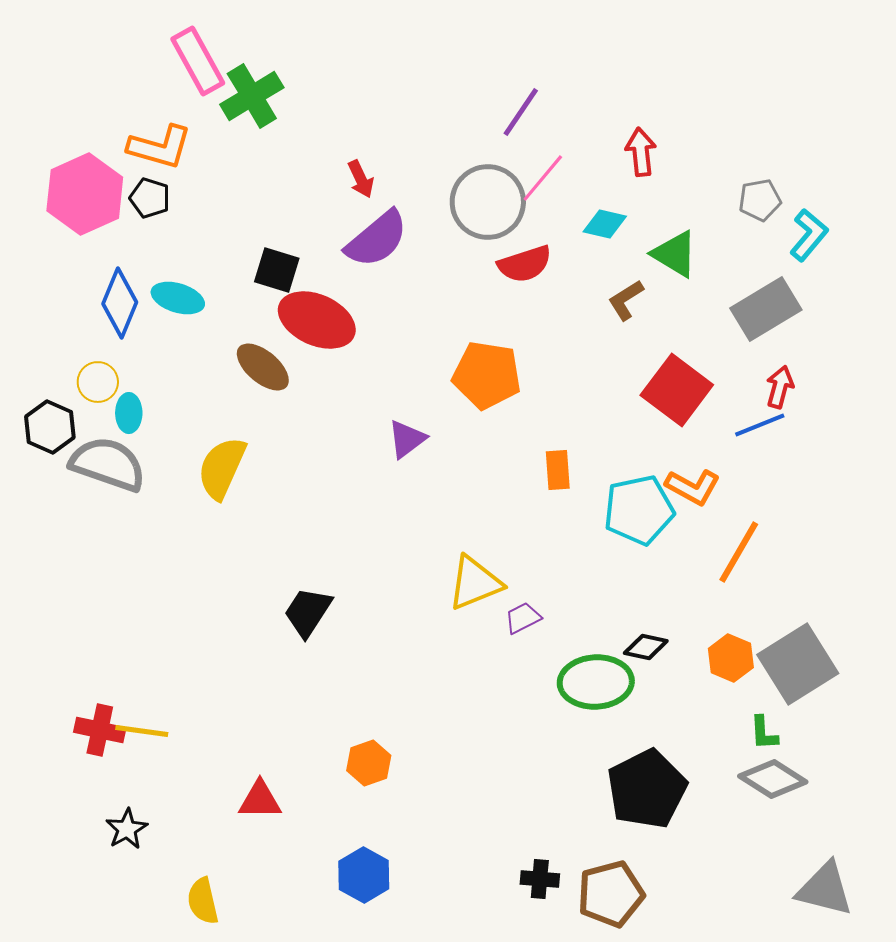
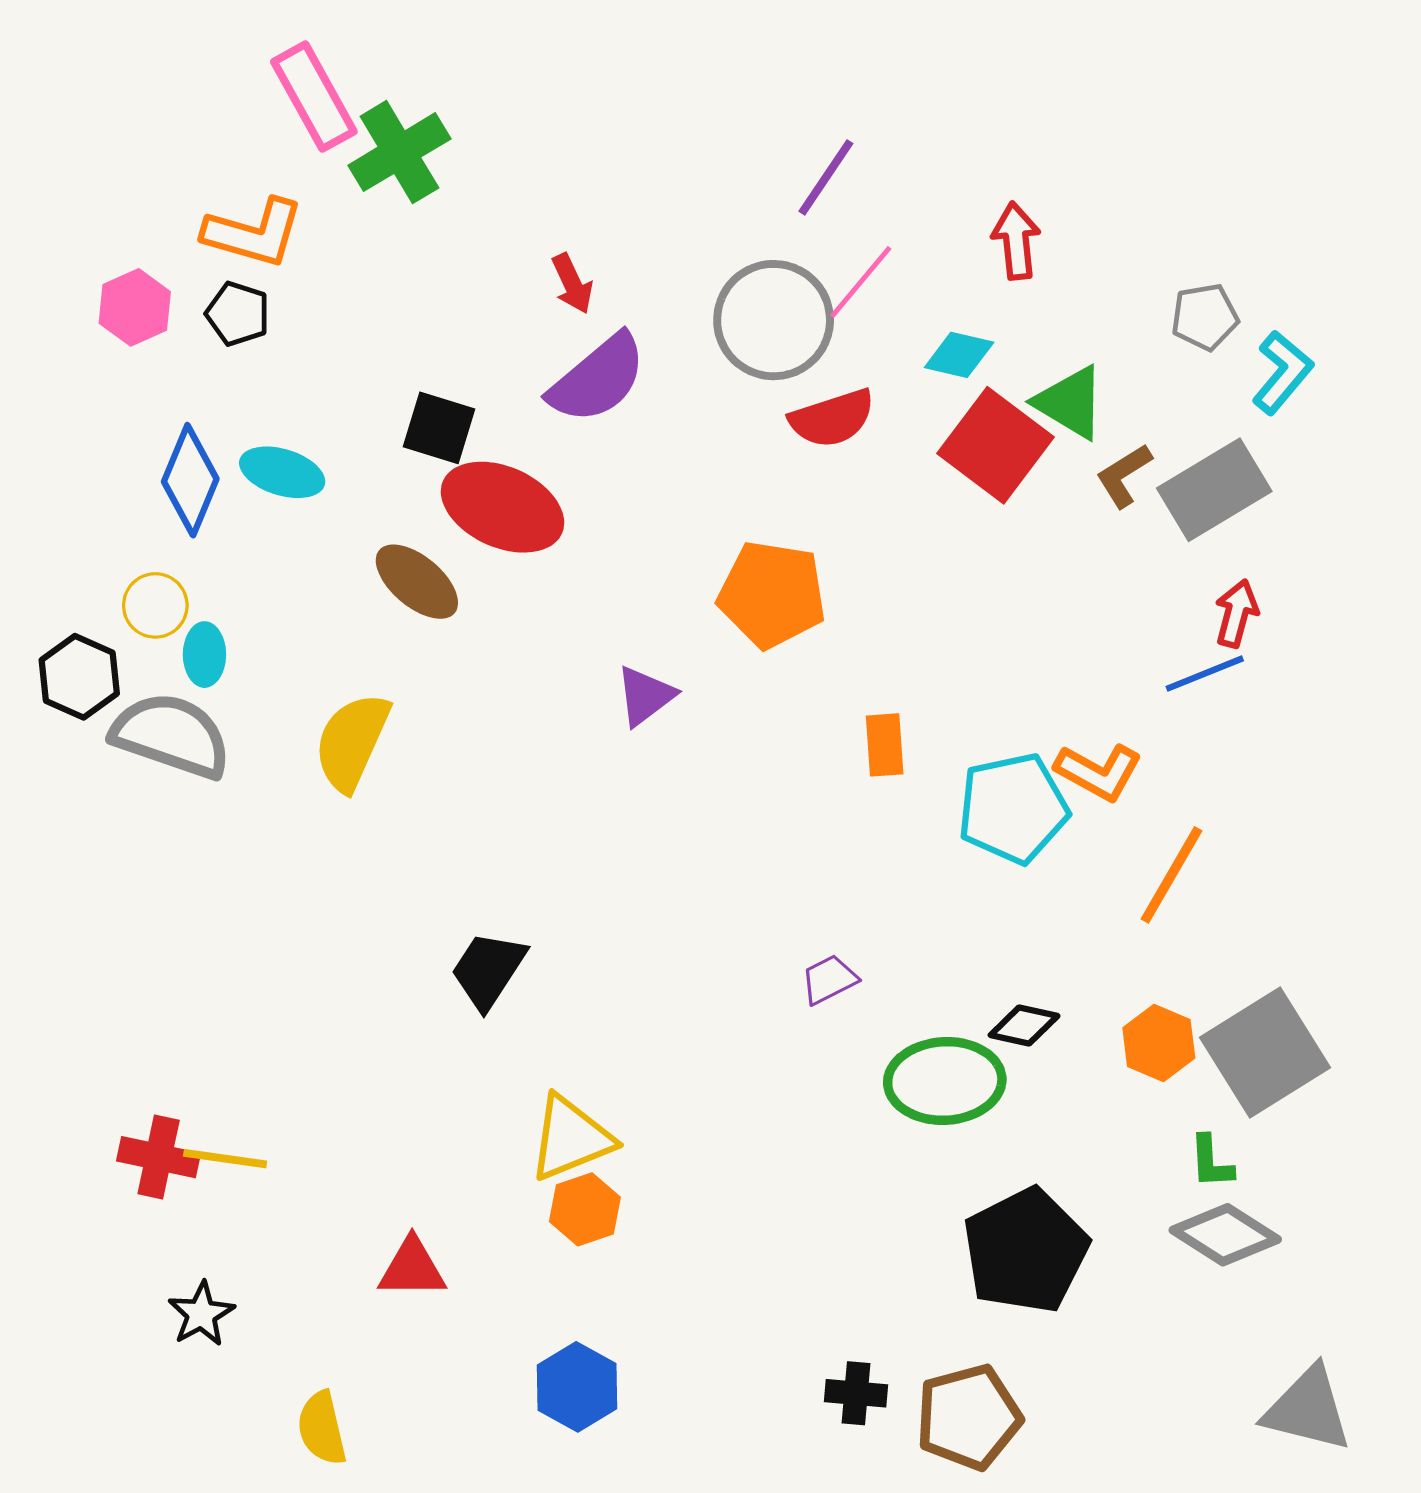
pink hexagon: (85, 194) -> (135, 307), size x0.6
brown L-shape: (626, 300) -> (1124, 475), moved
red square: (677, 390) -> (996, 445), moved
yellow triangle: (475, 583) -> (571, 1138), moved

